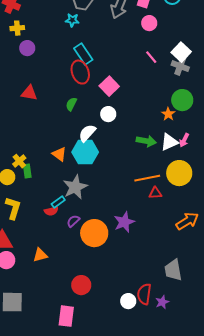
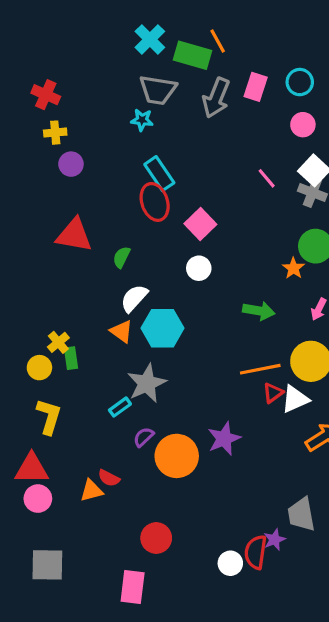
pink circle: (149, 23) -> (303, 125), moved
red triangle: (29, 93) -> (74, 235), size x1.4
green semicircle: (71, 104) -> (121, 257), moved
white semicircle: (87, 133) -> (134, 298), moved
white triangle: (169, 142) -> (295, 399), moved
red triangle: (155, 193) -> (273, 393), turned -32
red semicircle: (51, 211) -> (109, 478), moved, turned 40
purple star: (162, 302) -> (275, 540), moved

